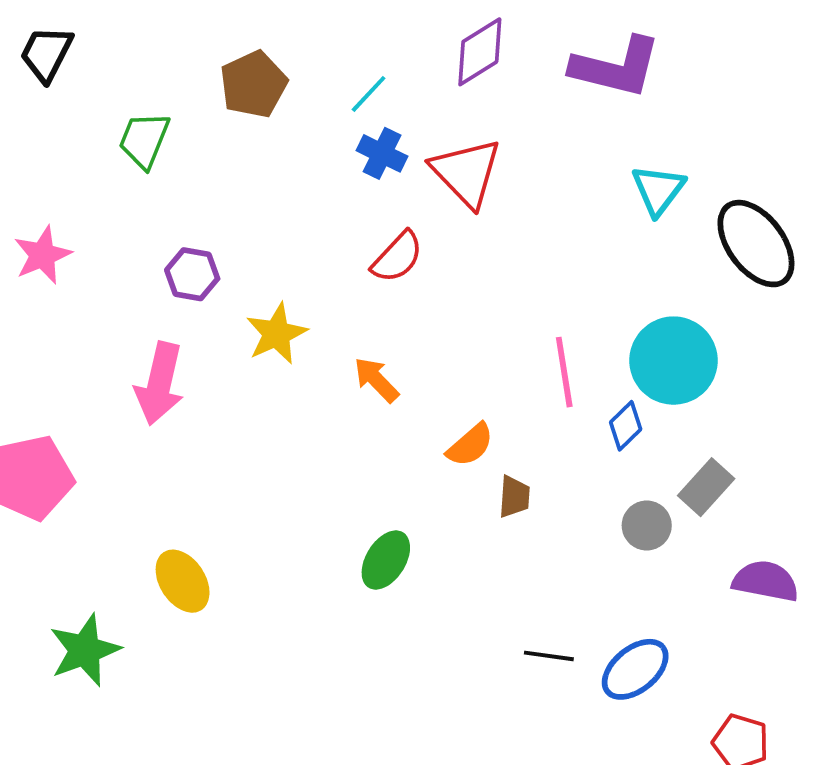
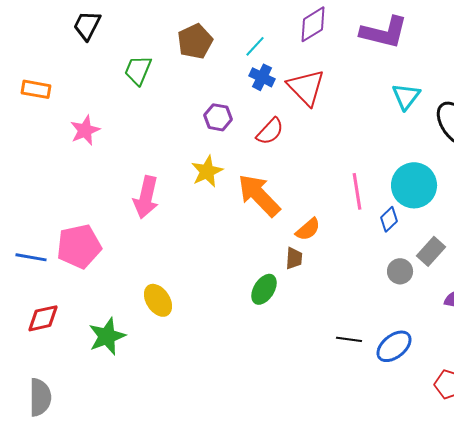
purple hexagon: (192, 274) -> (218, 117), moved
orange arrow: (376, 380) -> (259, 195), size x1.8
brown trapezoid: (514, 497) -> (294, 258), moved

